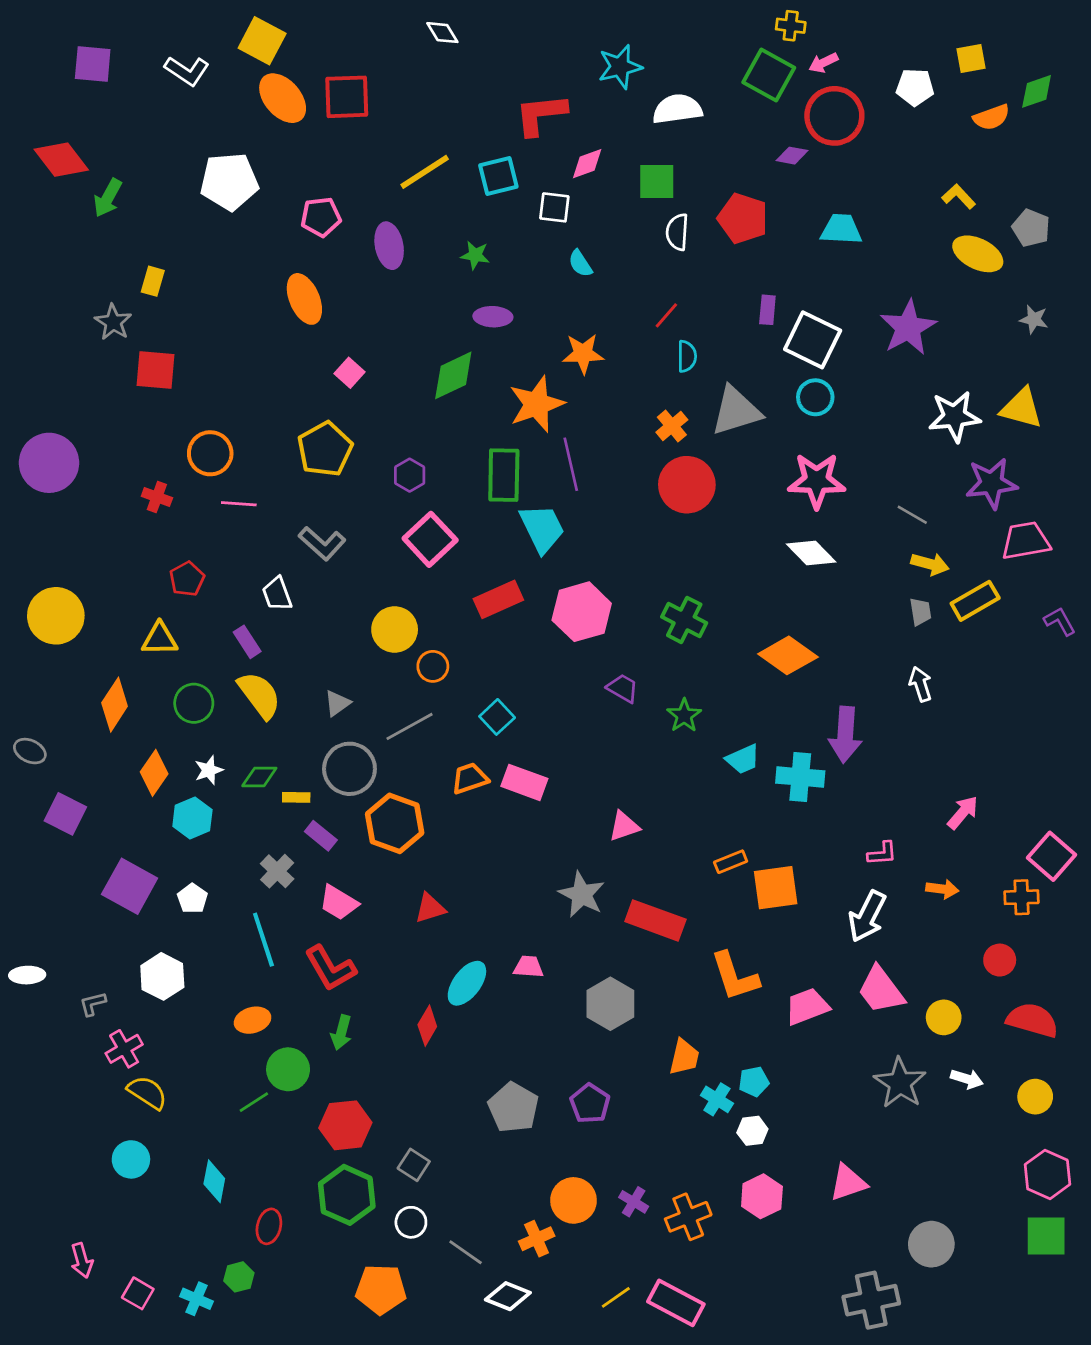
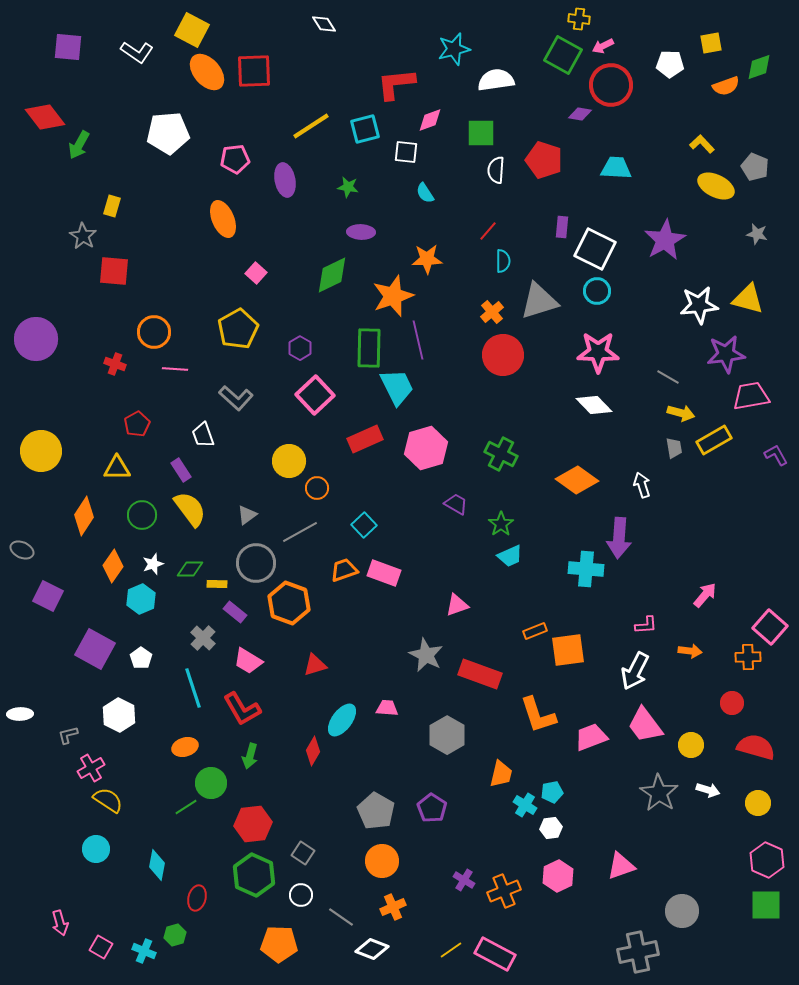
white arrow: (920, 684) -> (642, 485), moved
cyan trapezoid: (743, 759) -> (510, 556), moved
orange circle: (574, 1200) -> (382, 861), moved

